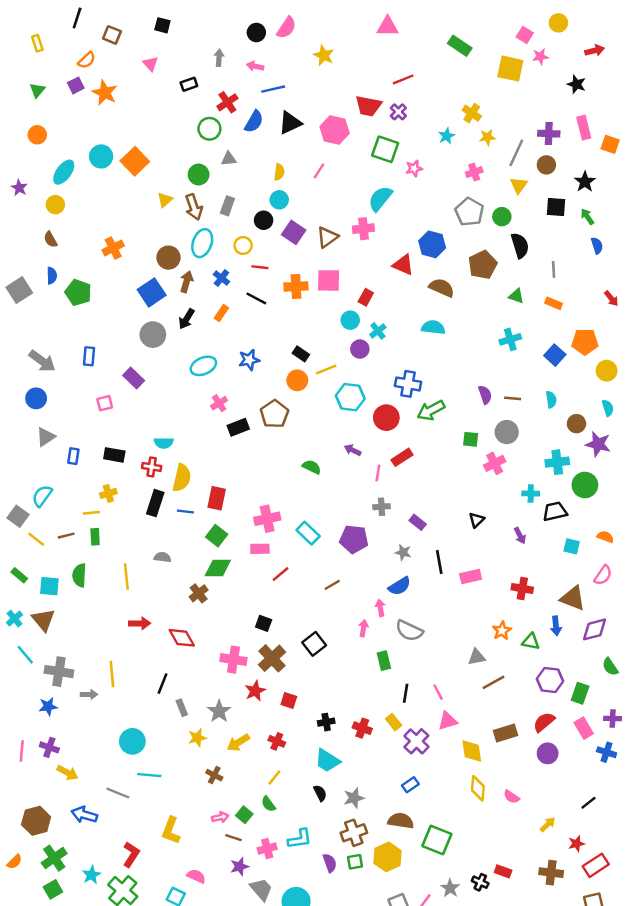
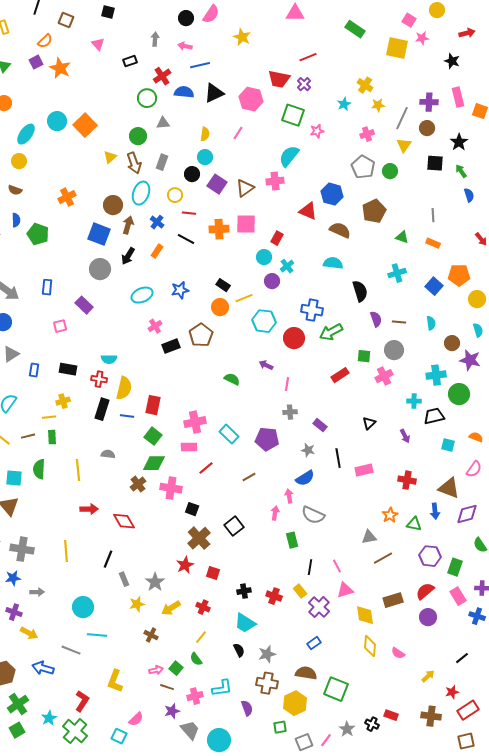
blue semicircle: (254, 122) -> (184, 92), turned -114
brown semicircle: (51, 239) -> (15, 190), turned -40
black semicircle: (520, 246) -> (360, 291), moved
blue square: (152, 292) -> (99, 234), turned -35
red rectangle: (402, 457) -> (340, 375), moved
pink cross: (233, 660) -> (171, 488), moved
gray arrow: (89, 694) -> (37, 592), moved
brown cross: (354, 833) -> (267, 683), turned 30
green square: (355, 862) -> (280, 727), moved
pink semicircle: (196, 876) -> (136, 719), turned 112

